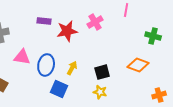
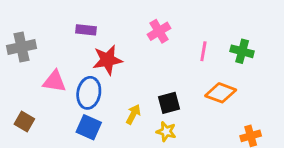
pink line: (126, 10) -> (203, 51), moved
red star: (67, 31) -> (107, 60), moved
yellow arrow: (72, 68) -> (133, 114), moved
blue square: (59, 89) -> (89, 127), moved

